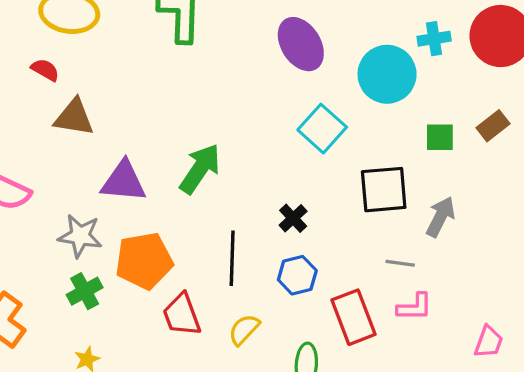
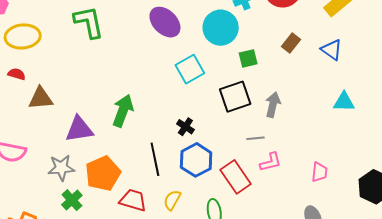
cyan square: (322, 129) -> (190, 69), turned 32
green square: (440, 137) -> (248, 58), moved
blue hexagon: (297, 275) -> (196, 160), size x1.4
red trapezoid: (182, 315) -> (133, 200), turned 140

